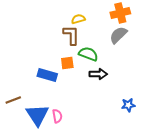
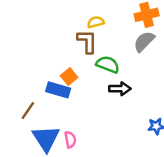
orange square: (67, 63) -> (69, 77), moved, turned -32
brown line: (13, 100) -> (28, 110), moved, turned -35

